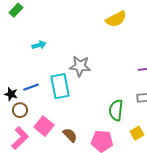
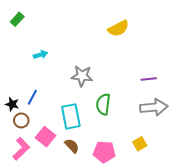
cyan rectangle: (60, 86) -> (71, 116), moved
blue line: (31, 87) -> (32, 97), turned -42
green semicircle: (116, 110) -> (103, 104), moved

